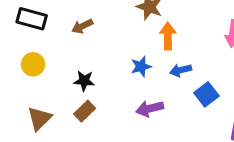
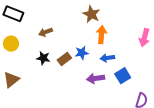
brown arrow: (82, 26) -> (46, 32), moved
purple arrow: (150, 109) -> (95, 78), moved
brown rectangle: (85, 111) -> (64, 59), moved

